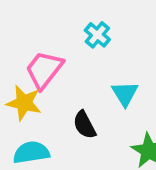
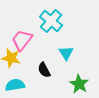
cyan cross: (97, 35) -> (51, 21), size x1.6

